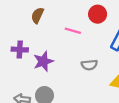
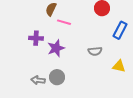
pink line: (73, 31) -> (64, 22), moved

